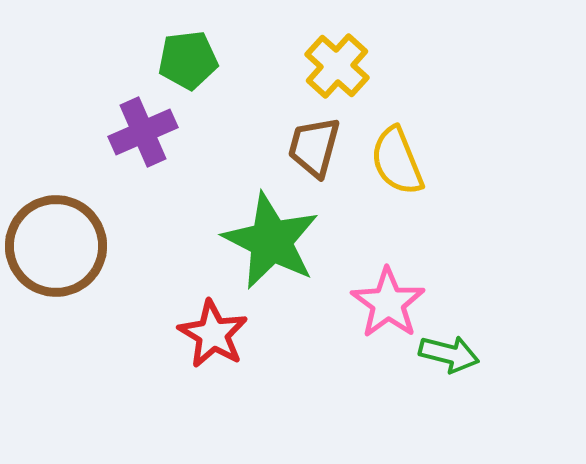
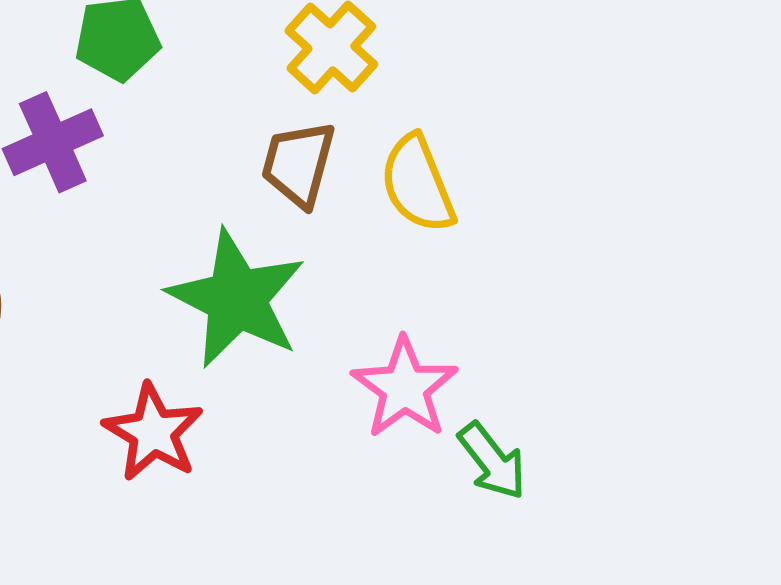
green arrow: (449, 354) -> (492, 461), turned 38

